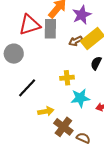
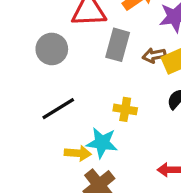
gray rectangle: (50, 29) -> (118, 45), moved
cyan star: (80, 98) -> (102, 143), moved

